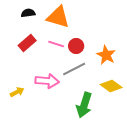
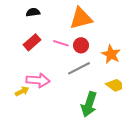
orange triangle: (58, 17) -> (81, 18), moved, turned -30
pink arrow: (47, 81) -> (38, 80), moved

